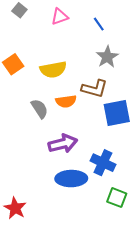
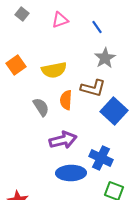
orange semicircle: (66, 101) -> (66, 100), turned 102
blue square: (117, 113) -> (114, 111), turned -36

